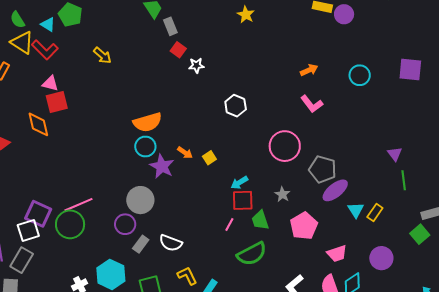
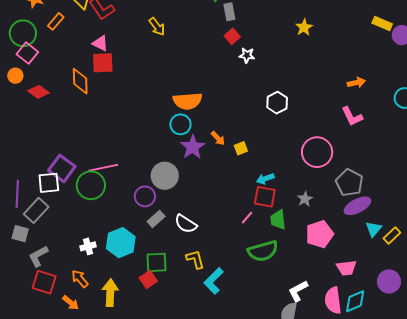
yellow star: (246, 15) -> (304, 27), moved

